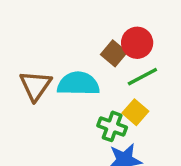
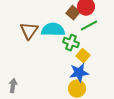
yellow square: (135, 112) -> (83, 56), moved
green cross: (112, 126) -> (71, 43), moved

